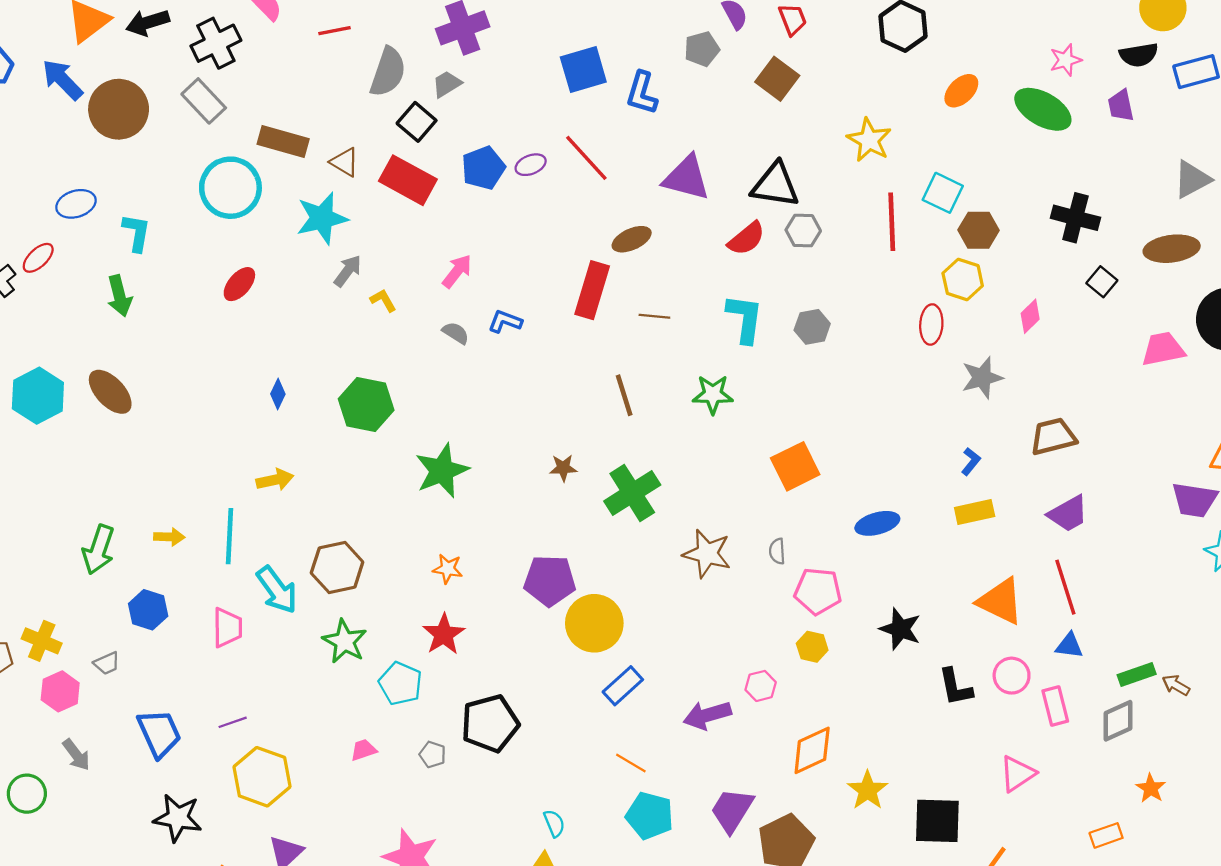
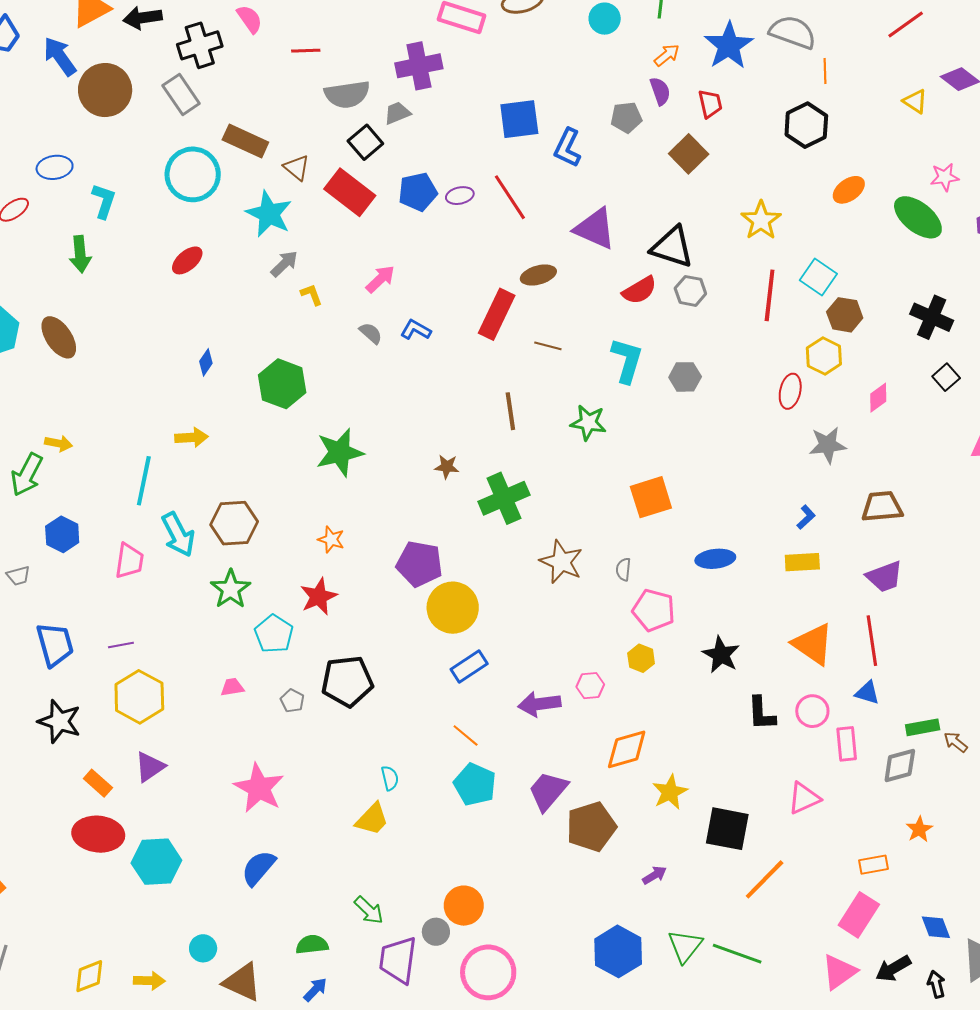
gray semicircle: (388, 72) -> (347, 94), turned 54
cyan star: (322, 218) -> (269, 214), turned 30
yellow arrow: (169, 537) -> (59, 443), moved

